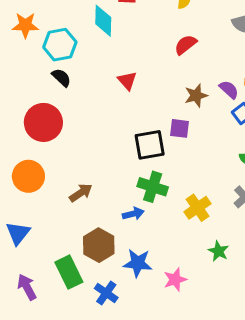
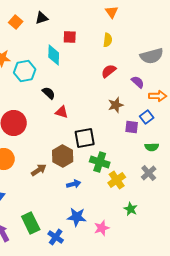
black semicircle: (61, 78) -> (49, 93), moved
red triangle: (127, 81) -> (62, 112), moved, turned -32
purple semicircle: (229, 90) -> (138, 82), moved
purple square: (180, 128) -> (132, 127), moved
green cross: (153, 187) -> (100, 162), moved
brown hexagon: (99, 245) -> (63, 156), moved

